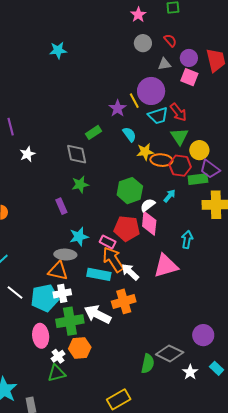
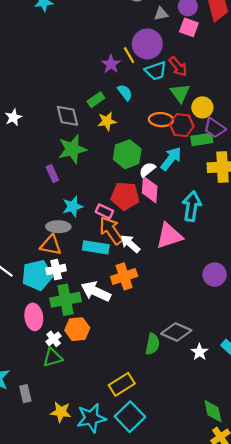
green rectangle: (93, 132) -> (96, 100), moved
yellow star: (145, 152) -> (107, 121), moved
green star: (80, 185) -> (72, 149), size x1.5
cyan arrow: (170, 196) -> (171, 159), size x1.6
cyan arrow: (187, 239) -> (192, 206), size x1.5
purple circle: (203, 335) -> (215, 275), moved

